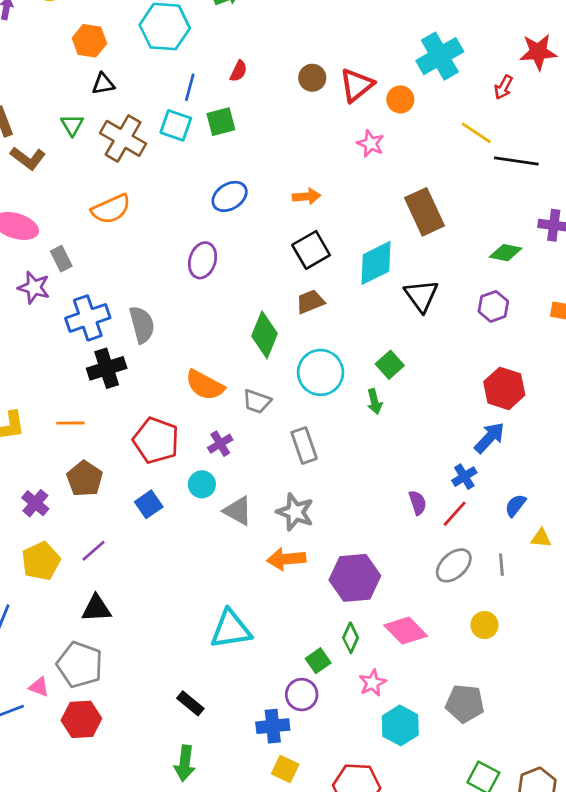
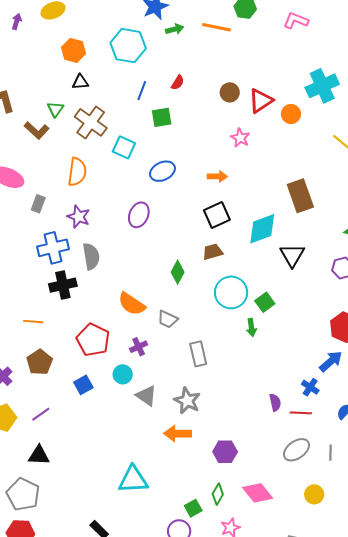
cyan square: (176, 125) -> (124, 147), moved
pink star: (371, 144) -> (240, 138), moved
brown L-shape: (28, 158) -> (37, 130), moved
orange semicircle: (111, 209) -> (77, 172), turned -64
gray rectangle: (61, 259) -> (38, 204), turned 42
purple star: (34, 287) -> (79, 217), moved
green diamond: (264, 335) -> (178, 272), size x0.7
cyan circle: (321, 372) -> (231, 292), moved
blue cross: (464, 477) -> (310, 387), turned -30
red line: (455, 514) -> (301, 413), turned 45
purple hexagon: (355, 578) -> (225, 452), size x0.7

